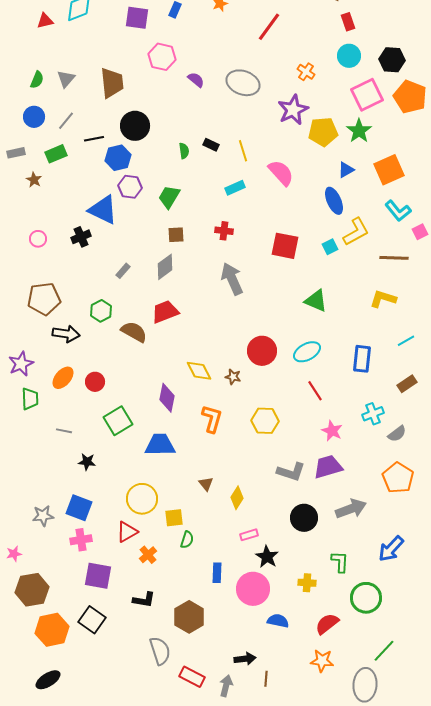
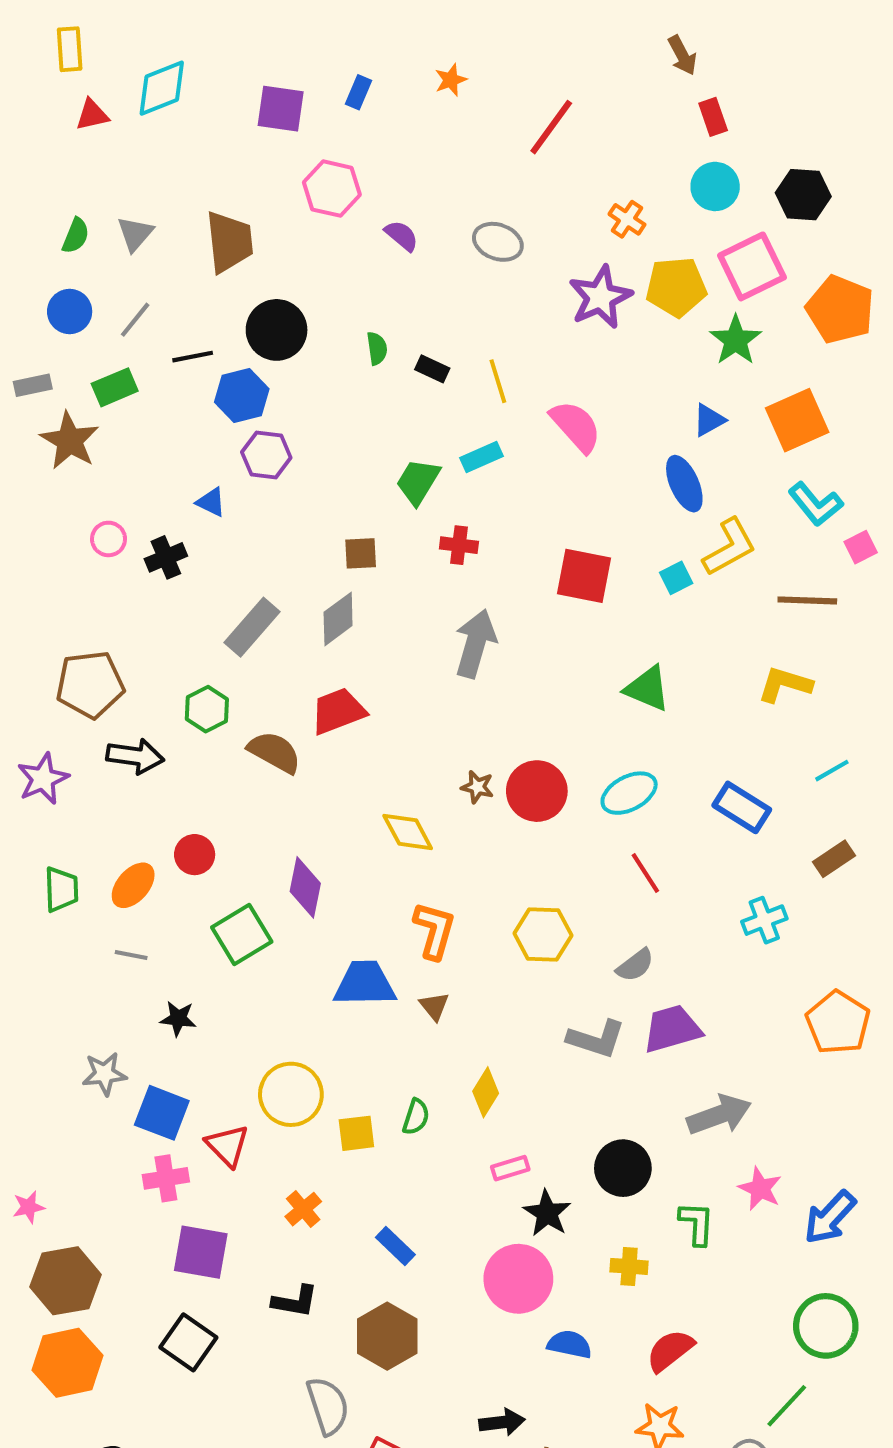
gray ellipse: (243, 83) -> (498, 242), size x0.7
orange pentagon: (410, 97) -> (840, 309), moved
yellow pentagon: (323, 132) -> (676, 287), moved
green semicircle: (184, 151) -> (377, 348), moved
brown star: (34, 180) -> (70, 441), size x1.8
green trapezoid: (169, 197) -> (418, 482), moved
blue triangle: (103, 210) -> (211, 502), size x0.5
pink circle: (38, 239) -> (109, 539), moved
gray rectangle: (123, 271) -> (252, 627), size x1.8
gray arrow: (232, 279) -> (475, 643), turned 40
blue rectangle: (362, 359) -> (742, 807), turned -64
purple star: (21, 364) -> (43, 779), moved
brown star: (233, 377) -> (477, 787), moved
orange ellipse: (63, 378) -> (133, 885), moved
purple diamond: (167, 398) -> (305, 887), moved
pink star: (332, 431) -> (760, 1189), moved
gray semicircle: (397, 434) -> (635, 965), moved
blue trapezoid: (160, 445) -> (365, 984), moved
orange pentagon: (398, 478) -> (838, 1023), moved
brown triangle: (206, 484) -> (434, 1006), moved
gray star: (43, 516) -> (104, 1074), moved
black circle: (304, 518) -> (623, 1168), moved
red triangle: (127, 532) -> (227, 1146), moved, turned -45
green semicircle: (187, 540) -> (416, 1117), moved
blue arrow: (391, 549) -> (830, 1217), moved
blue rectangle: (217, 573) -> (395, 1246), moved, turned -48
green circle: (366, 598) -> (826, 1326), moved
orange hexagon: (52, 630) -> (68, 1363), moved

